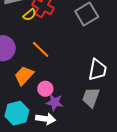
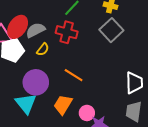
yellow semicircle: (30, 15) -> (43, 49), moved

